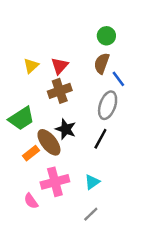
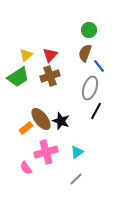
green trapezoid: (21, 118) -> (18, 77), moved
black star: (66, 129) -> (61, 121), moved
black line: (100, 139) -> (96, 111), moved

